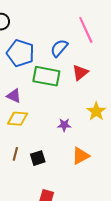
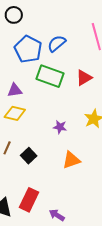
blue semicircle: (59, 48) -> (57, 43), moved
purple triangle: (14, 96) -> (15, 90), turned -42
black square: (38, 158) -> (29, 156), turned -35

